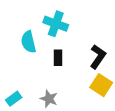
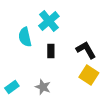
cyan cross: (56, 24) -> (49, 21), turned 30
black L-shape: (98, 57) -> (86, 50), turned -65

